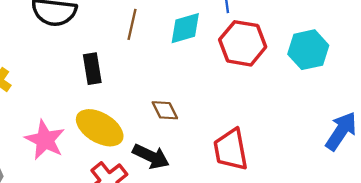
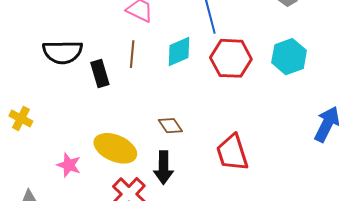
black rectangle: (92, 69) -> (100, 73), moved
pink star: (45, 140) -> (69, 165), size x0.7
black arrow: (151, 156) -> (163, 168), turned 72

